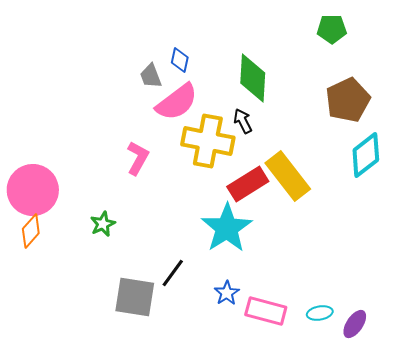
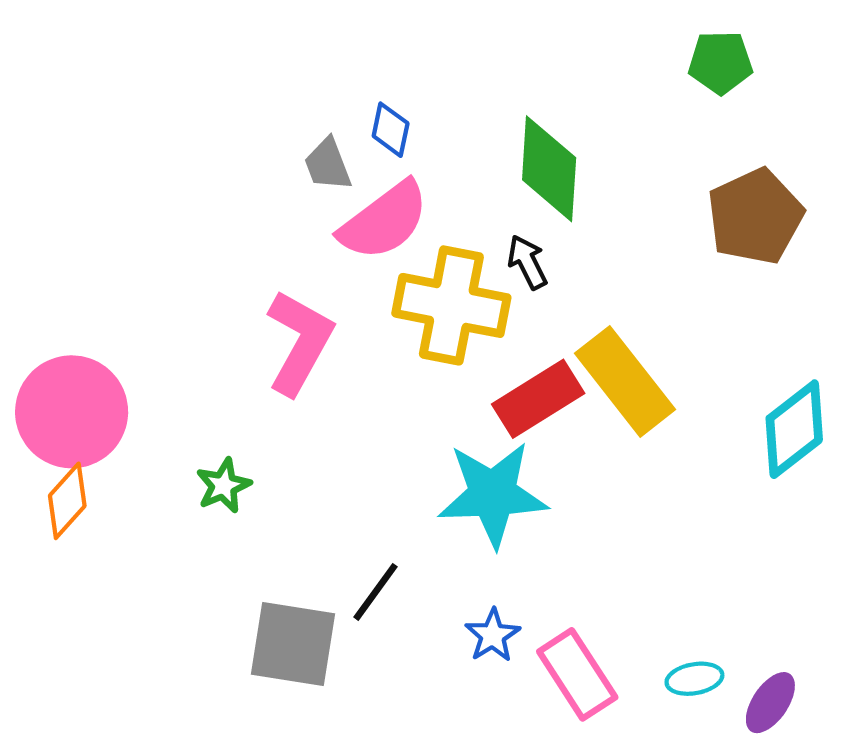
cyan diamond: (366, 155) -> (794, 429), moved
pink L-shape: (138, 158) -> (299, 342), size x1.4
cyan star: (227, 228) -> (493, 494), turned 30
pink rectangle: (266, 311) -> (577, 674), turned 42

